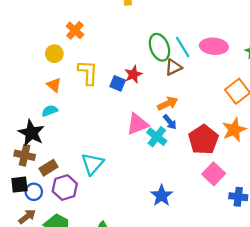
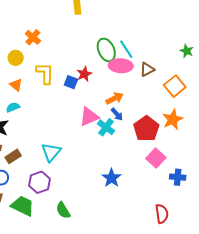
pink ellipse: (214, 46) -> (121, 66), moved
brown triangle: (173, 67) -> (147, 69), moved
purple hexagon: (65, 188) -> (40, 182), moved

